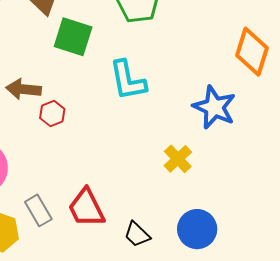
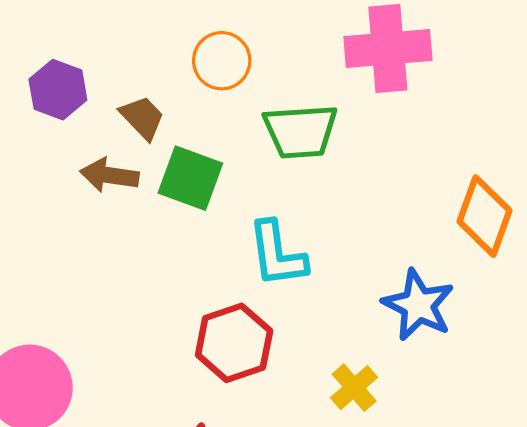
brown arrow: (24, 89) -> (109, 175), moved
red hexagon: (52, 114) -> (234, 343), moved, size x1.8

